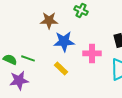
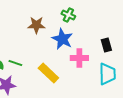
blue star: (64, 41) -> (62, 39), moved, turned 30
yellow rectangle: (61, 68) -> (48, 73), size x1.5

